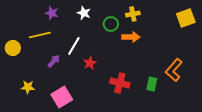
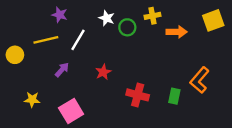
white star: (84, 13) -> (107, 18), moved
orange arrow: (131, 37) -> (177, 32), moved
white line: (74, 46) -> (78, 40), moved

